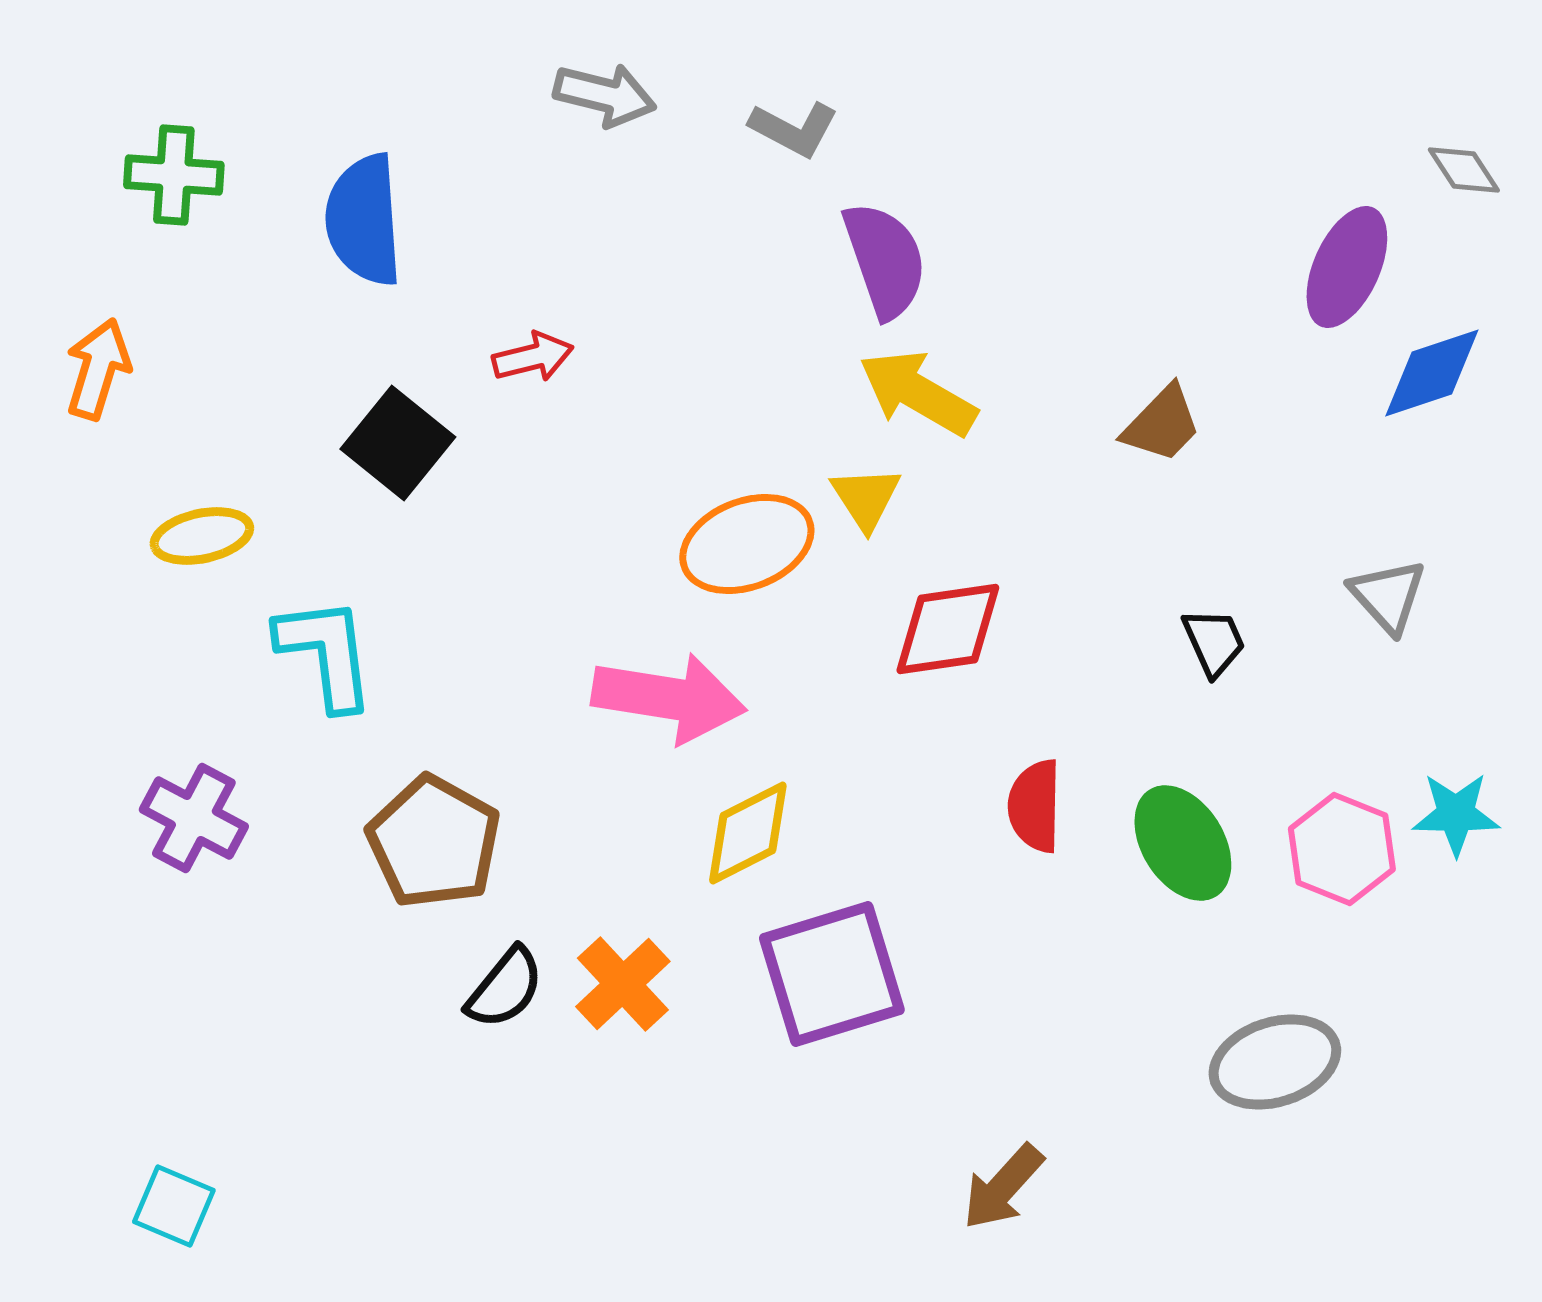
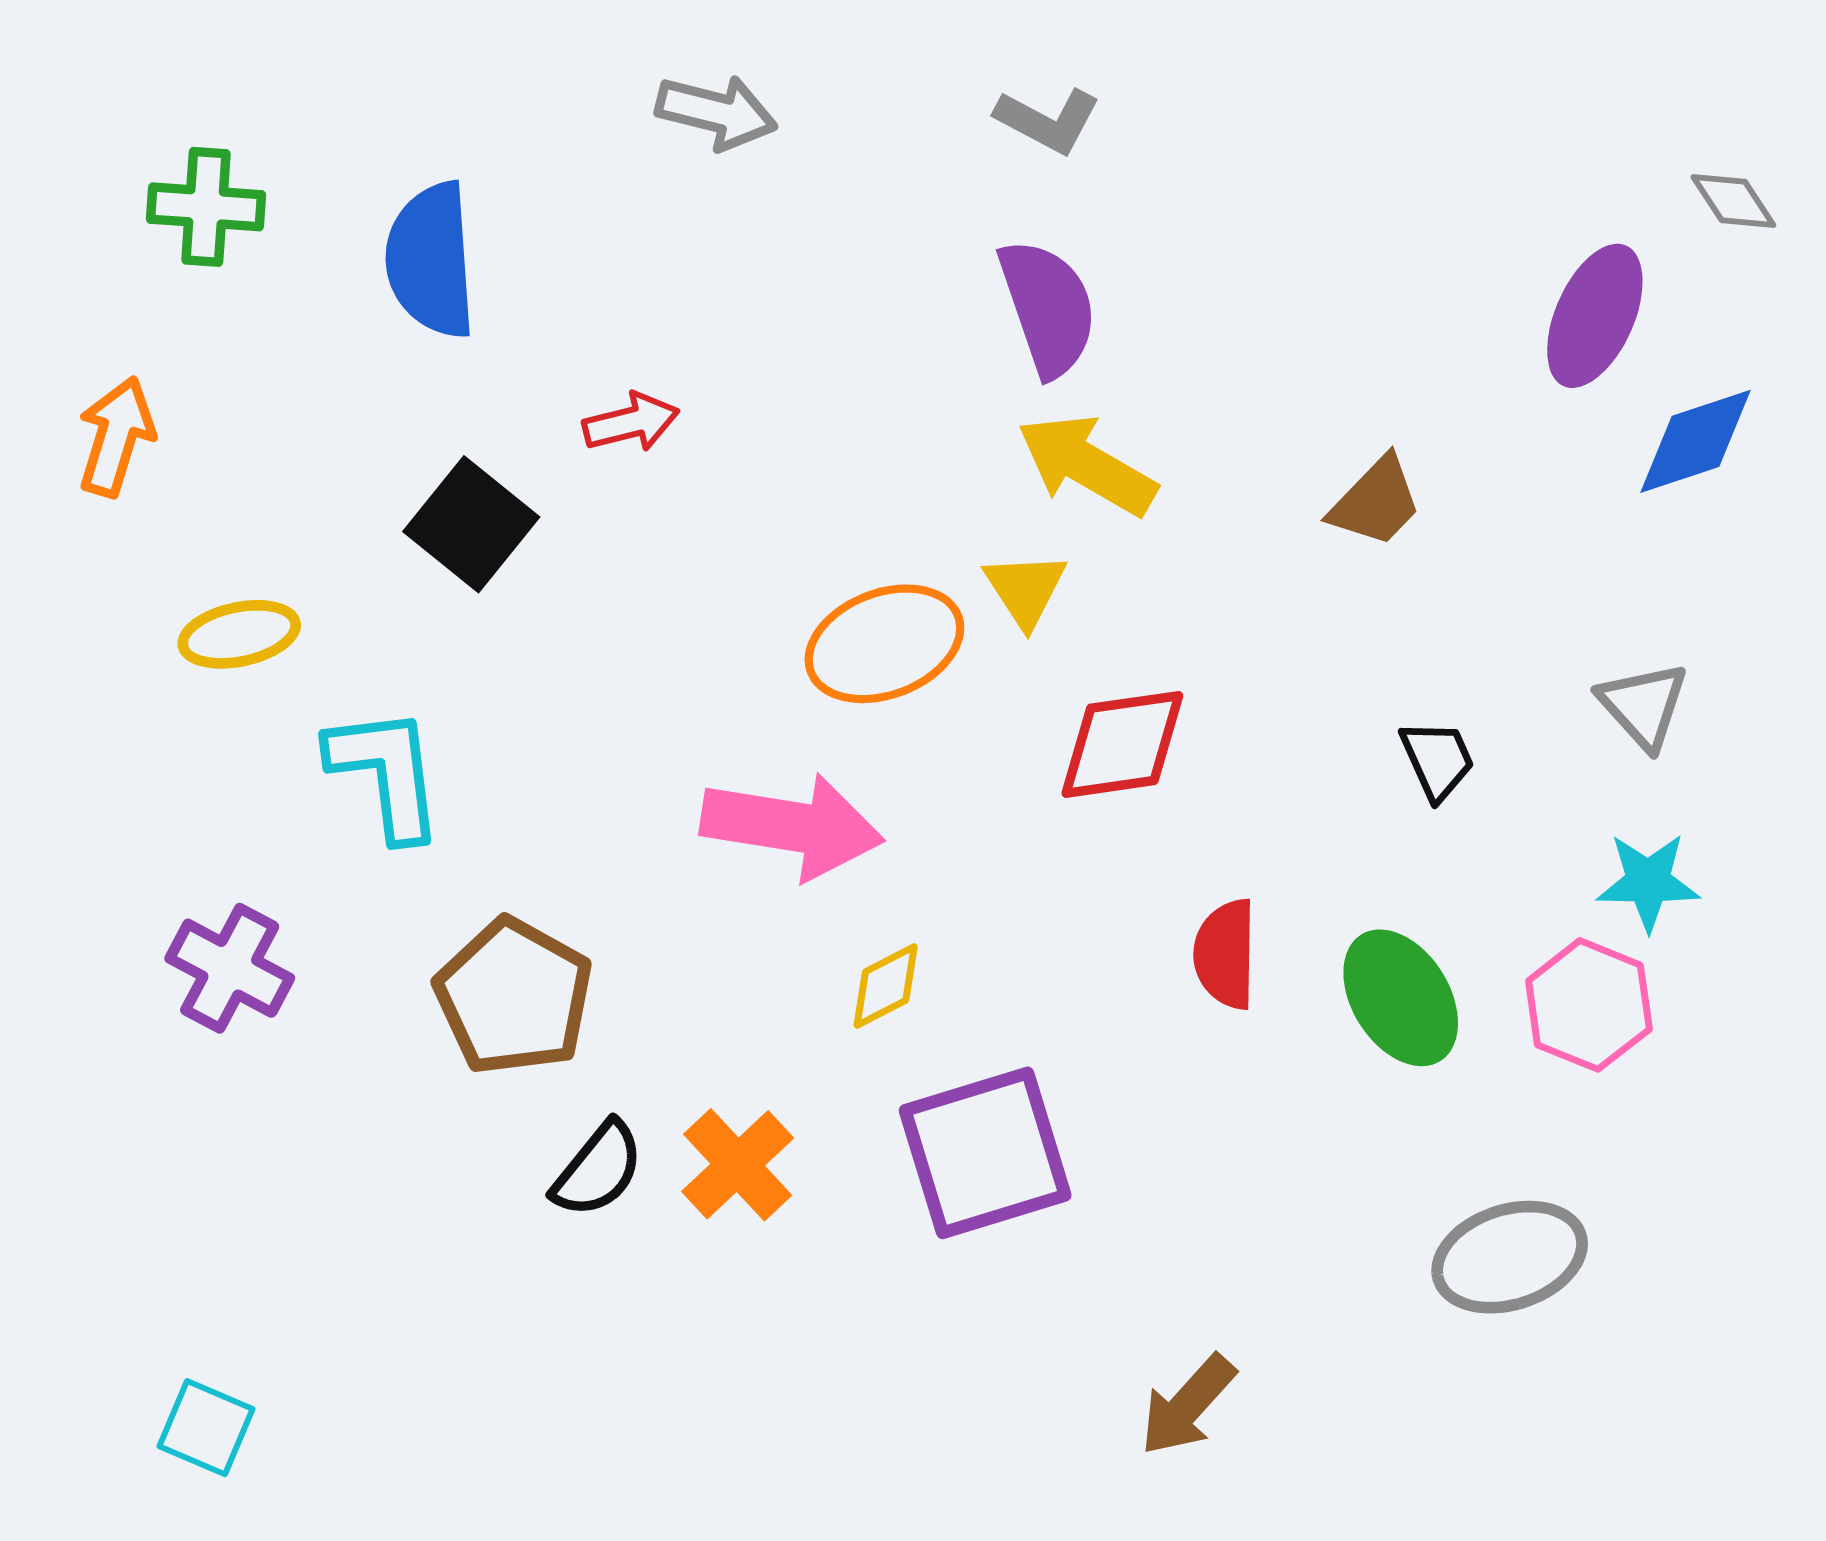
gray L-shape: (794, 129) -> (1048, 120), moved
cyan star: (1456, 814) -> (1648, 882), moved
yellow diamond: (748, 833) -> (886, 986), size x0.7

